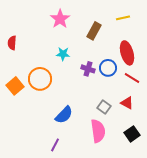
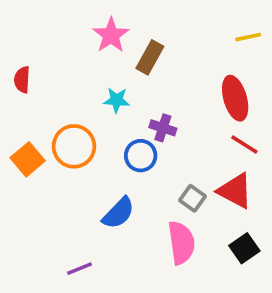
yellow line: (123, 18) -> (248, 37), moved
brown rectangle: (94, 31) -> (150, 57), moved
blue circle: (108, 68) -> (141, 156), moved
red triangle: (127, 103) -> (235, 191), size x1.5
purple line: (55, 145) -> (79, 269), moved, turned 40

